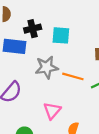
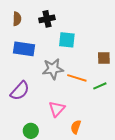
black cross: (33, 29) -> (47, 19), moved

